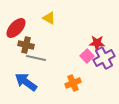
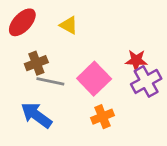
red ellipse: (16, 28) -> (22, 22), moved
brown cross: (26, 45) -> (36, 63), turned -35
pink square: (87, 56) -> (94, 79), moved, size x1.6

